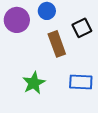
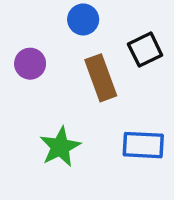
purple circle: (17, 20) -> (30, 64), moved, size x0.7

